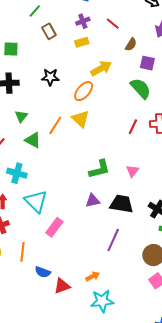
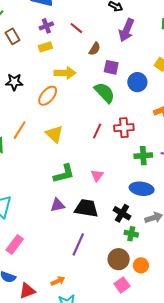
yellow arrow: (101, 68) -> (65, 73), turned 30
yellow triangle: (80, 119) -> (54, 134), moved
pink rectangle: (54, 227) -> (15, 245), moved

